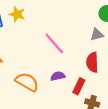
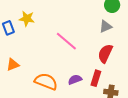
red semicircle: (92, 62) -> (105, 53), turned 36
purple semicircle: (58, 76) -> (75, 80), moved

